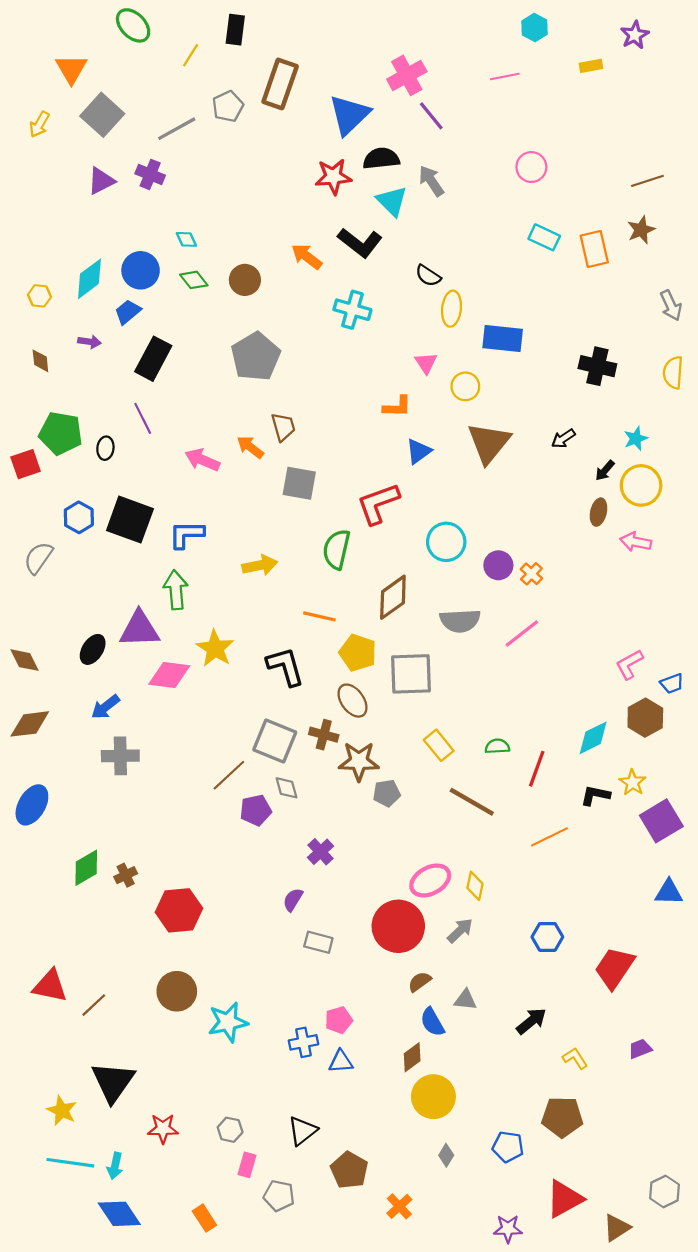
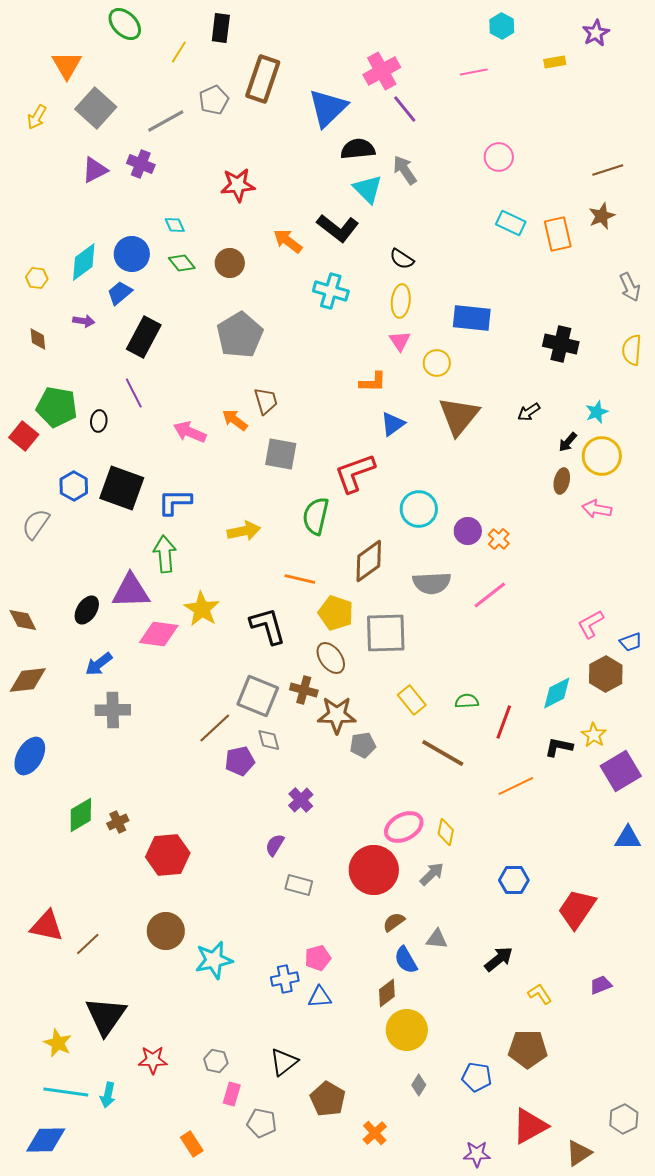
red star: (333, 177) -> (238, 185), moved
yellow ellipse: (452, 309) -> (401, 301), moved
red square: (26, 464) -> (24, 436), turned -32
blue diamond: (119, 1214) -> (46, 1140), moved, turned -57

